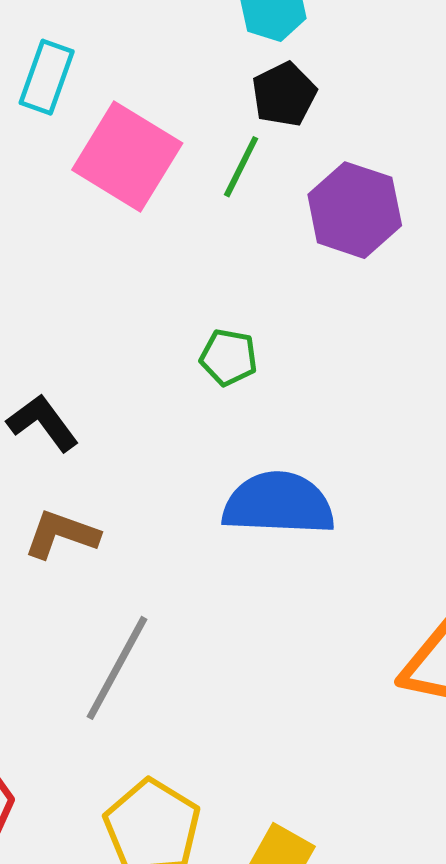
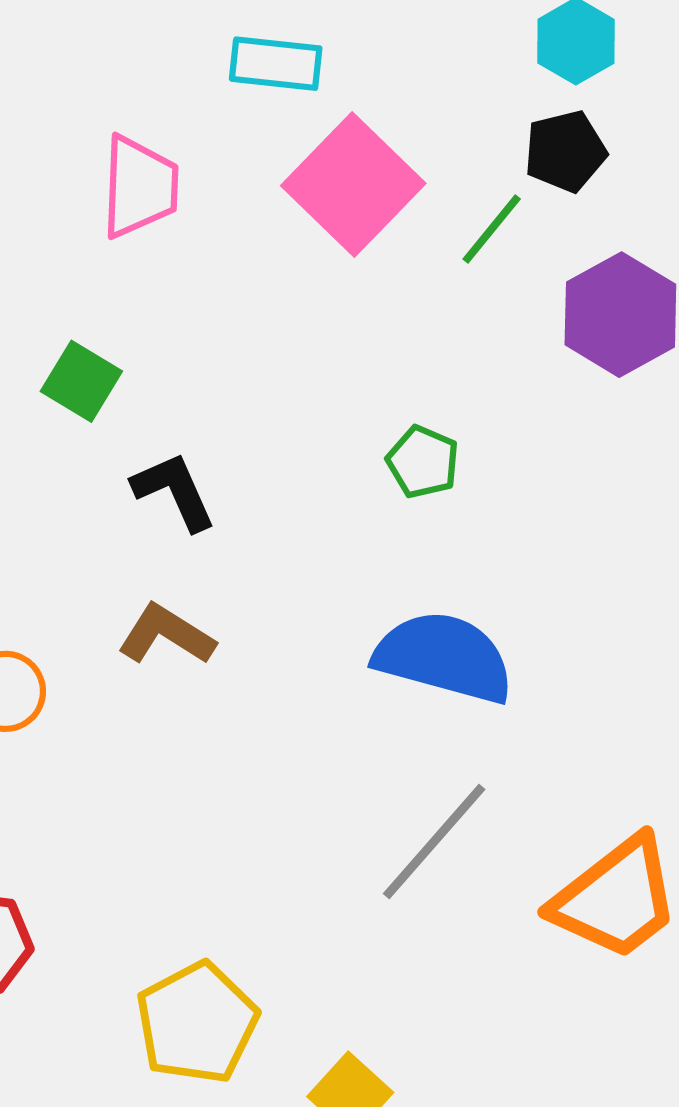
cyan rectangle: (47, 77) -> (276, 64), turned 64
gray line: (117, 668) -> (434, 841), moved

